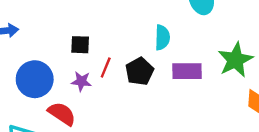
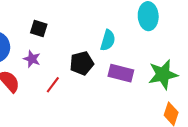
red line: (106, 67) -> (53, 85), moved

